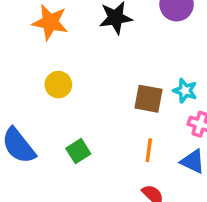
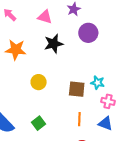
yellow circle: (58, 85) -> (39, 82), moved

